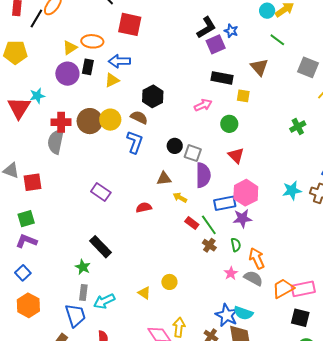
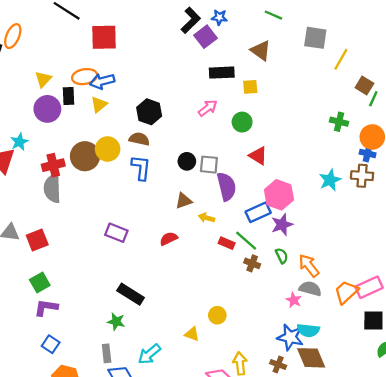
orange ellipse: (92, 41) -> (85, 77), moved
green cross: (298, 127) -> (339, 122), moved, turned -35
pink star: (231, 273) -> (294, 300), moved
gray rectangle: (83, 292) -> (107, 353), moved

